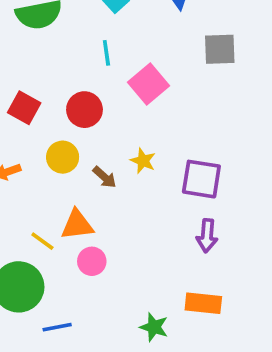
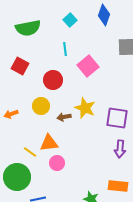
red square: (24, 108) -> (20, 66), moved
yellow star: (143, 161) -> (85, 108), size x1.5
brown arrow: (105, 177) -> (64, 117), turned 128

